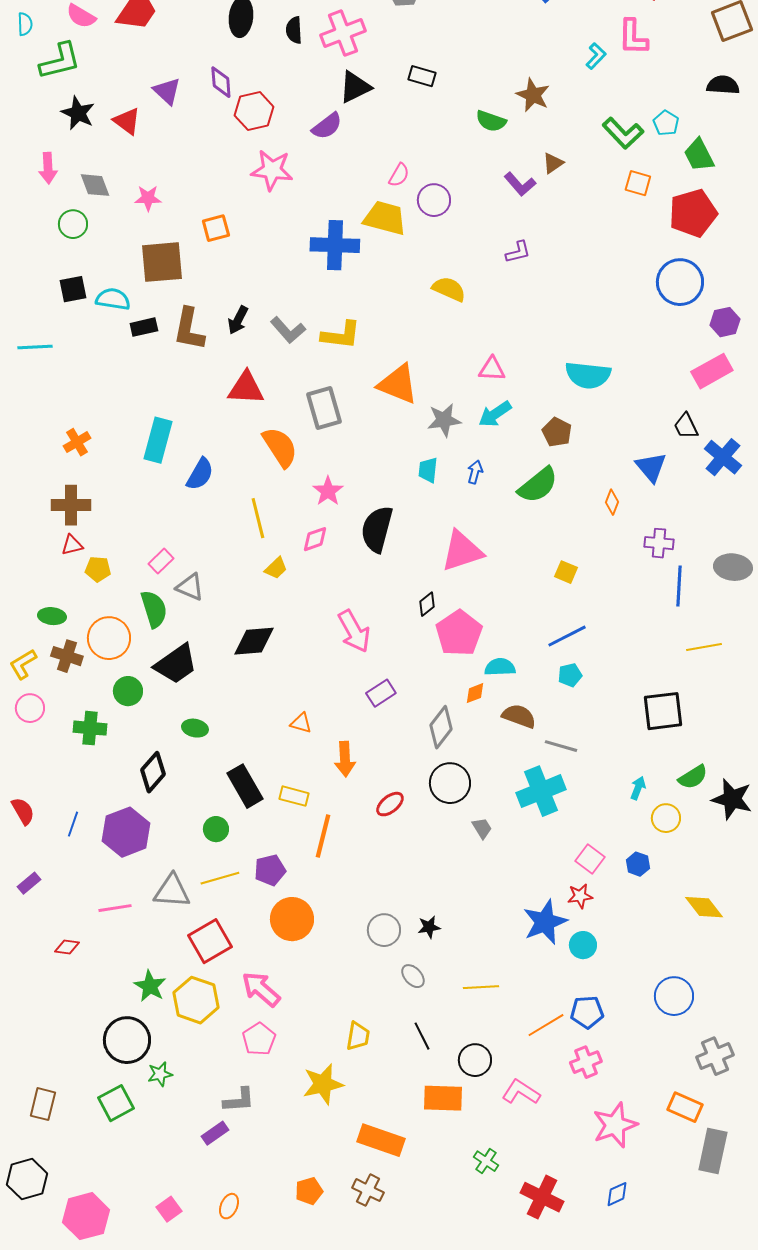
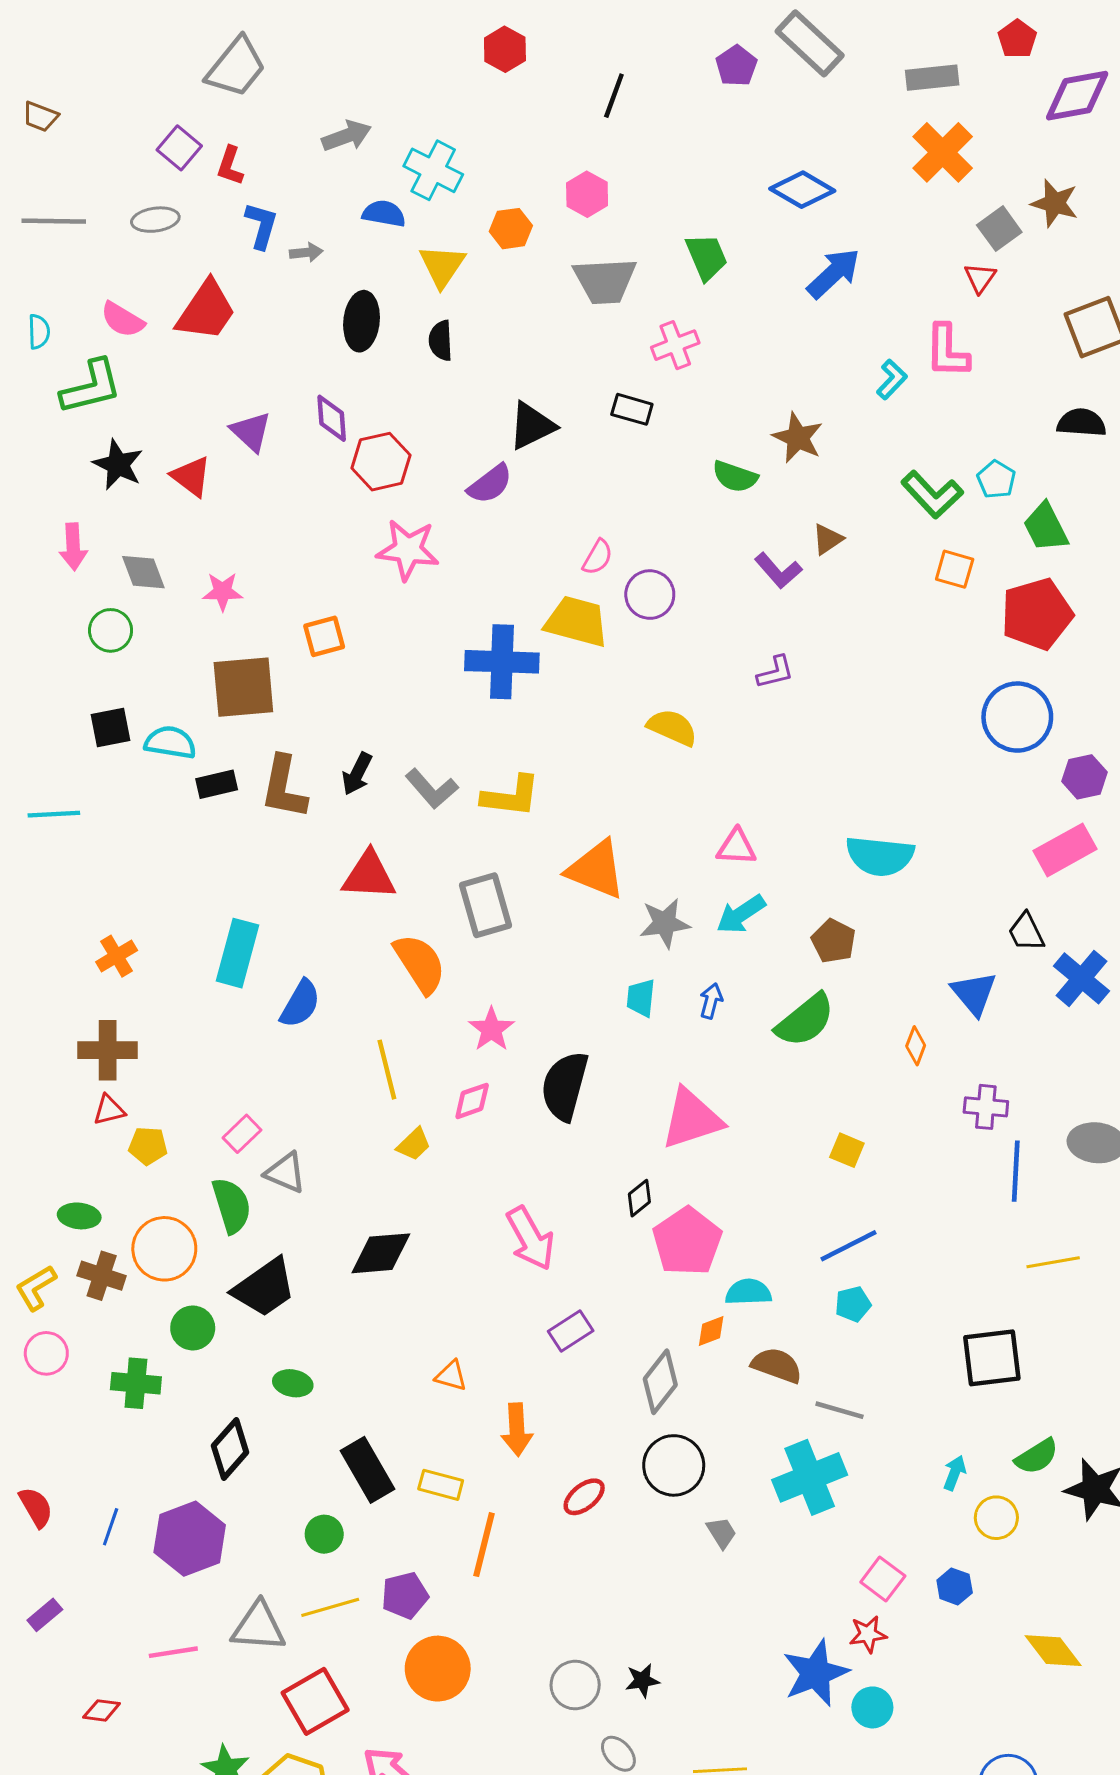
pink cross: (343, 33) -> (675, 345), moved, size x0.7

